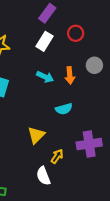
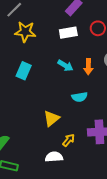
white rectangle: (45, 41) -> (68, 33), turned 42
white semicircle: (43, 176) -> (54, 157), turned 102

